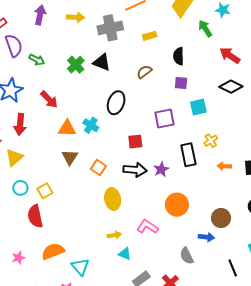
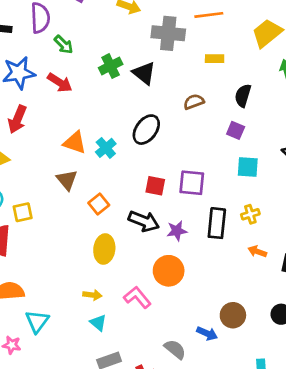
red arrow: (49, 99) -> (60, 83), moved, turned -30
purple square: (165, 119) -> (192, 183), moved
brown triangle: (70, 157) -> (67, 180), turned -30
orange circle: (177, 205) -> (169, 271), moved
gray semicircle: (187, 256) -> (175, 349), turned 138

